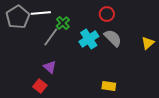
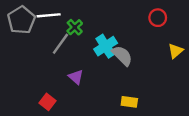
red circle: (107, 14) -> (158, 18), moved
gray semicircle: (113, 38) -> (122, 56), moved
purple triangle: (50, 67) -> (76, 77), moved

